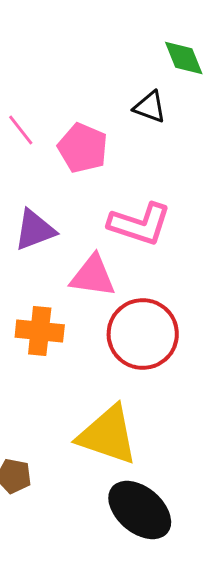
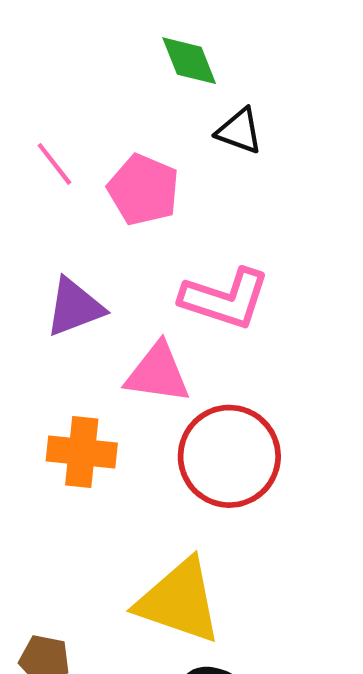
green diamond: (184, 58) -> (189, 61), moved

